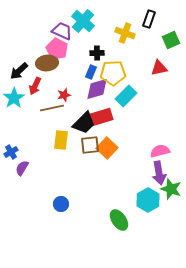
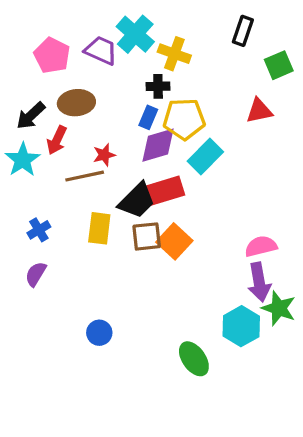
yellow cross: (125, 33) -> (174, 54), moved
pink pentagon: (57, 49) -> (52, 55), moved
blue cross: (11, 152) -> (39, 230), moved

